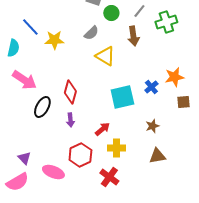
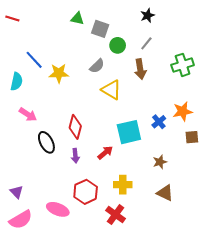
green cross: (166, 22) -> (183, 65), moved
pink arrow: (24, 80) -> (28, 114), size x0.7
black ellipse: (42, 107) -> (46, 142), turned -55
red arrow: (102, 129) -> (105, 153), moved
brown triangle: (157, 156) -> (165, 193), turned 36
purple triangle: (24, 158) -> (17, 192), moved

